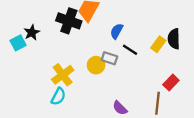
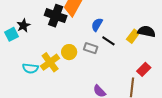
black semicircle: (174, 39) -> (146, 31), turned 102
yellow circle: (96, 65) -> (69, 52), moved
cyan semicircle: (58, 96) -> (30, 68), moved, turned 70

